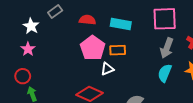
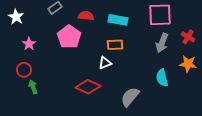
white star: (31, 26) -> (16, 17), moved
pink pentagon: (93, 48) -> (69, 37), moved
cyan semicircle: (165, 73) -> (162, 78), moved, turned -36

